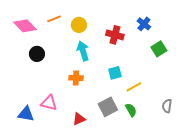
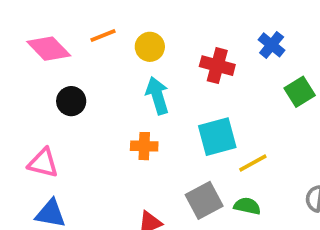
cyan square: (115, 73) -> (217, 137), size x1.5
pink triangle: (49, 103) -> (43, 163), moved
green semicircle: (131, 110) -> (247, 206), turned -48

